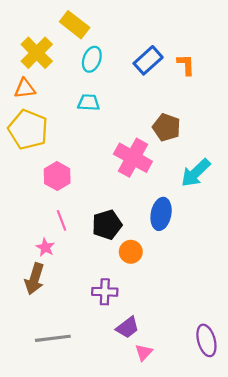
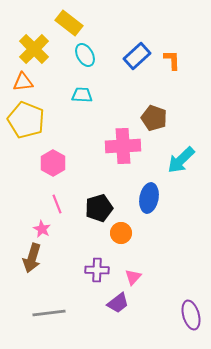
cyan ellipse: (92, 59) -> (85, 55), turned -50
pink cross: (133, 158) -> (123, 146), turned -32
pink triangle: (144, 352) -> (133, 277), moved

